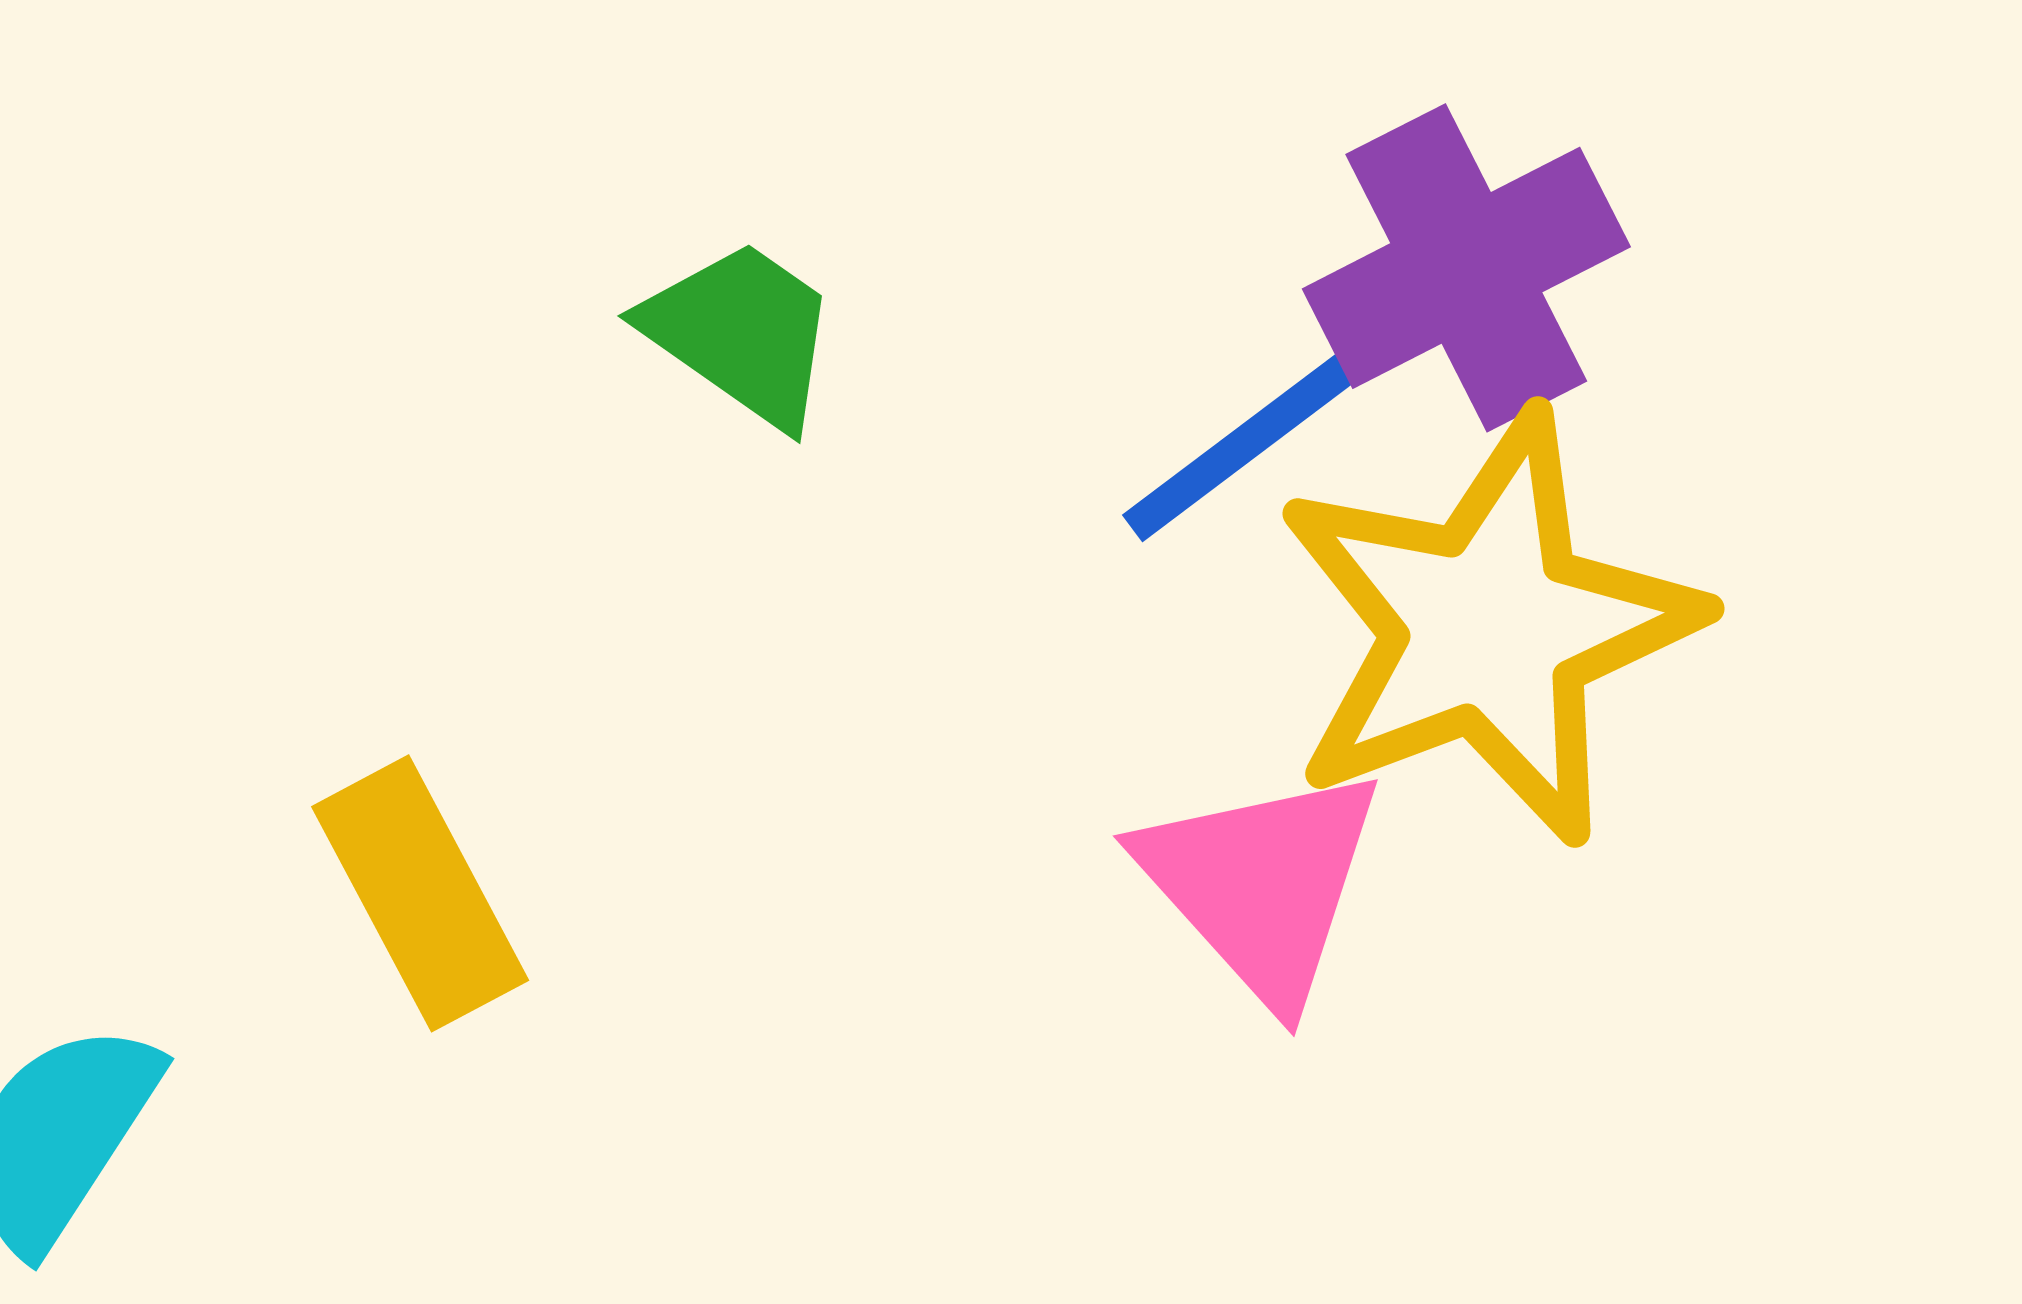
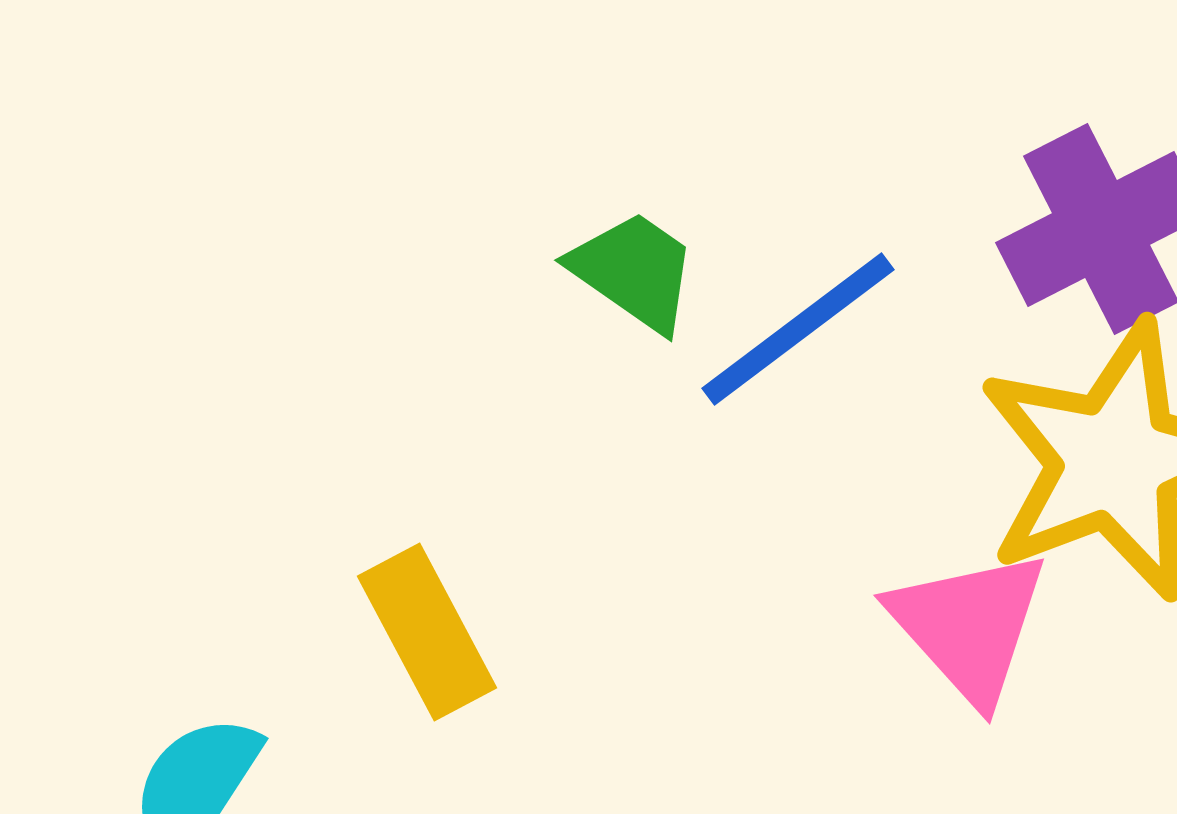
blue line: (1272, 423) -> (798, 329), moved

